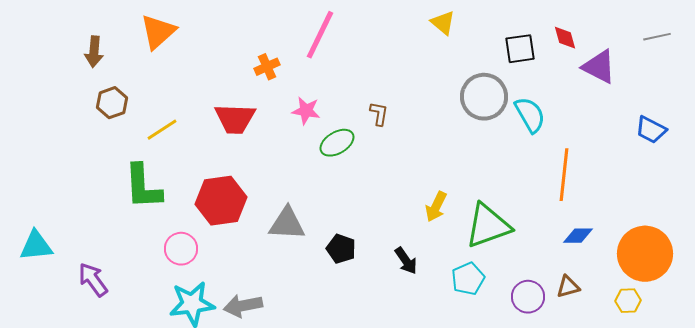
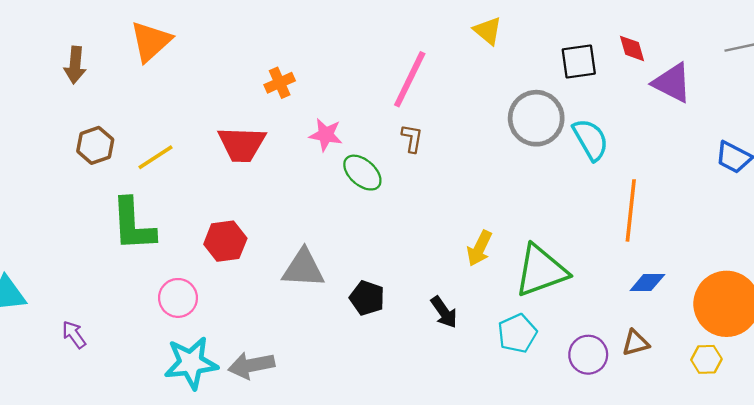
pink line: (320, 35) -> (410, 79), moved
brown hexagon: (112, 103) -> (95, 145), moved
green ellipse: (337, 143) -> (362, 173), turned 72
red hexagon: (221, 201) -> (225, 241), size x0.7
purple arrow: (93, 280) -> (74, 335), size x0.7

